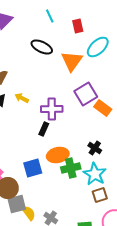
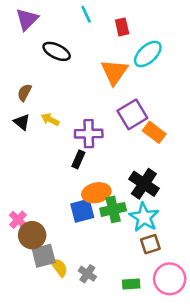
black ellipse: (42, 47) -> (57, 51), moved
black cross: (95, 148) -> (144, 184), size x1.6
blue square: (33, 168) -> (82, 211), moved

